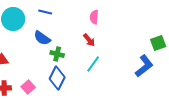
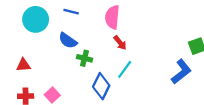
pink semicircle: (94, 17) -> (112, 17), moved, size x1.5
blue diamond: (57, 78) -> (101, 86), moved

